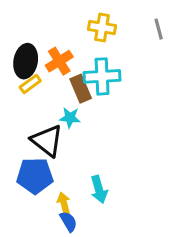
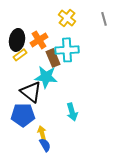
yellow cross: (102, 28) -> (67, 18), turned 30
cyan star: (70, 118) -> (46, 77), size x1.6
cyan arrow: (99, 189) -> (72, 112), moved

